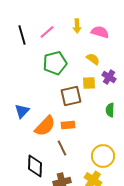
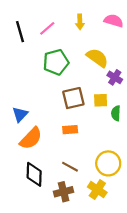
pink semicircle: (100, 32) -> (114, 21), moved
yellow semicircle: (93, 59) -> (97, 58), size x1.5
yellow square: (89, 83) -> (101, 100), moved
orange semicircle: (45, 126) -> (31, 138), moved
brown line: (62, 148) -> (70, 167), moved, turned -35

